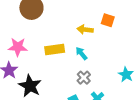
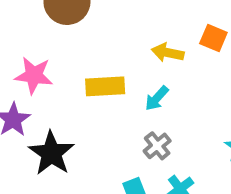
cyan arrow: (81, 53) -> (157, 98), turned -104

